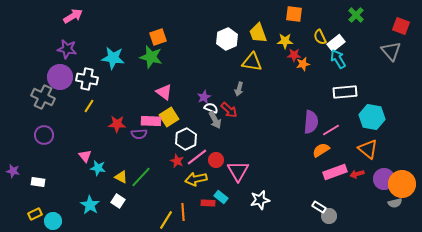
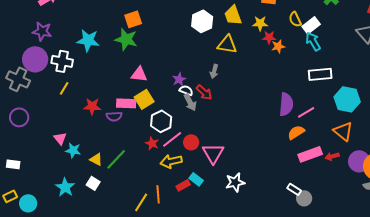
pink triangle: (164, 92) -> (139, 74), turned -30
red rectangle: (208, 203) -> (183, 185), turned -32

